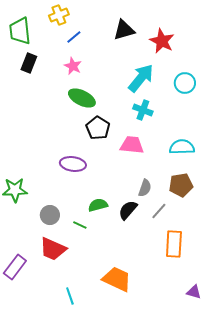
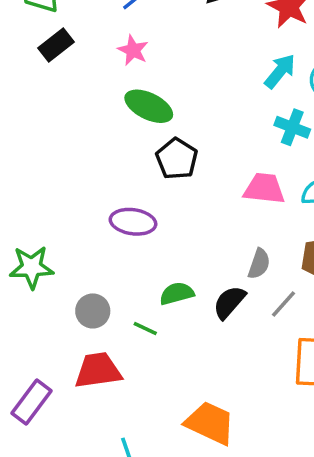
black rectangle: (29, 63) -> (56, 45), turned 30
cyan arrow: (141, 78) -> (280, 71), moved, size x0.7
cyan cross: (143, 110) -> (292, 127), moved
pink trapezoid: (132, 145) -> (264, 188), moved
red trapezoid: (53, 249) -> (98, 370), turned 148

